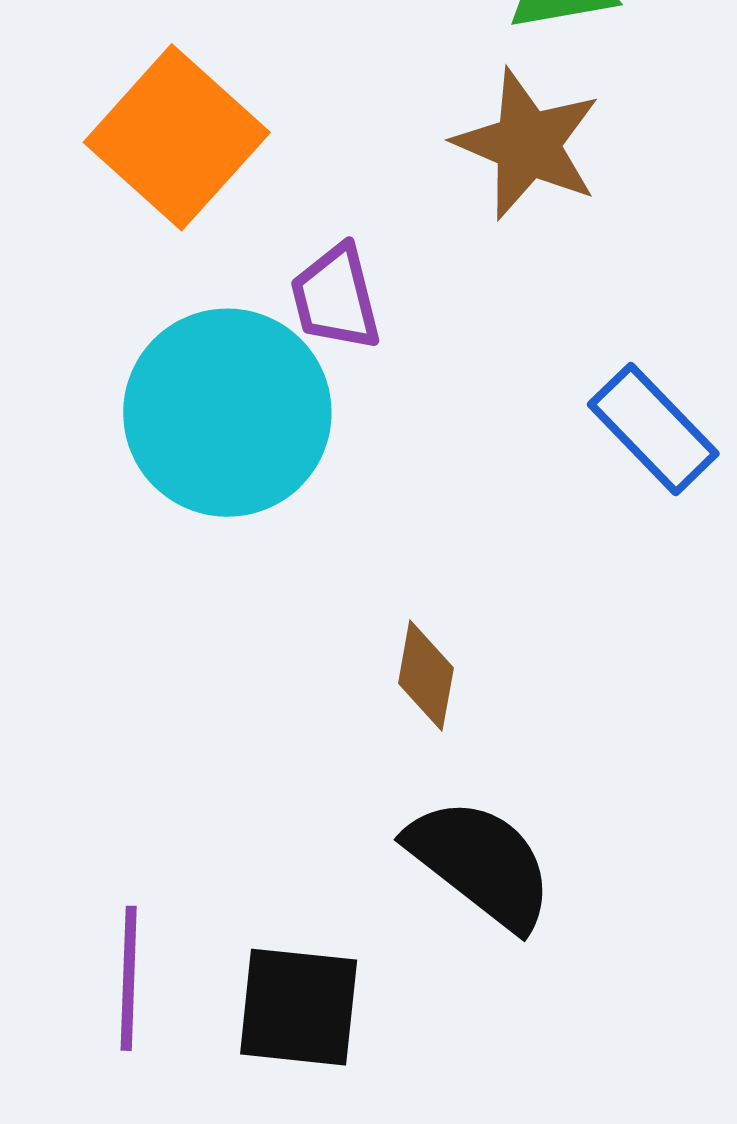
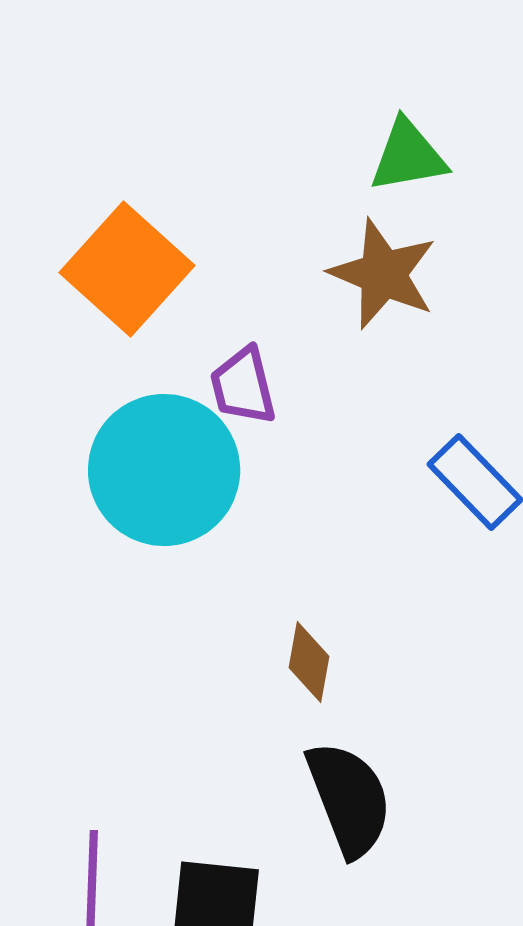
black semicircle: (481, 863) -> (349, 799), turned 31

